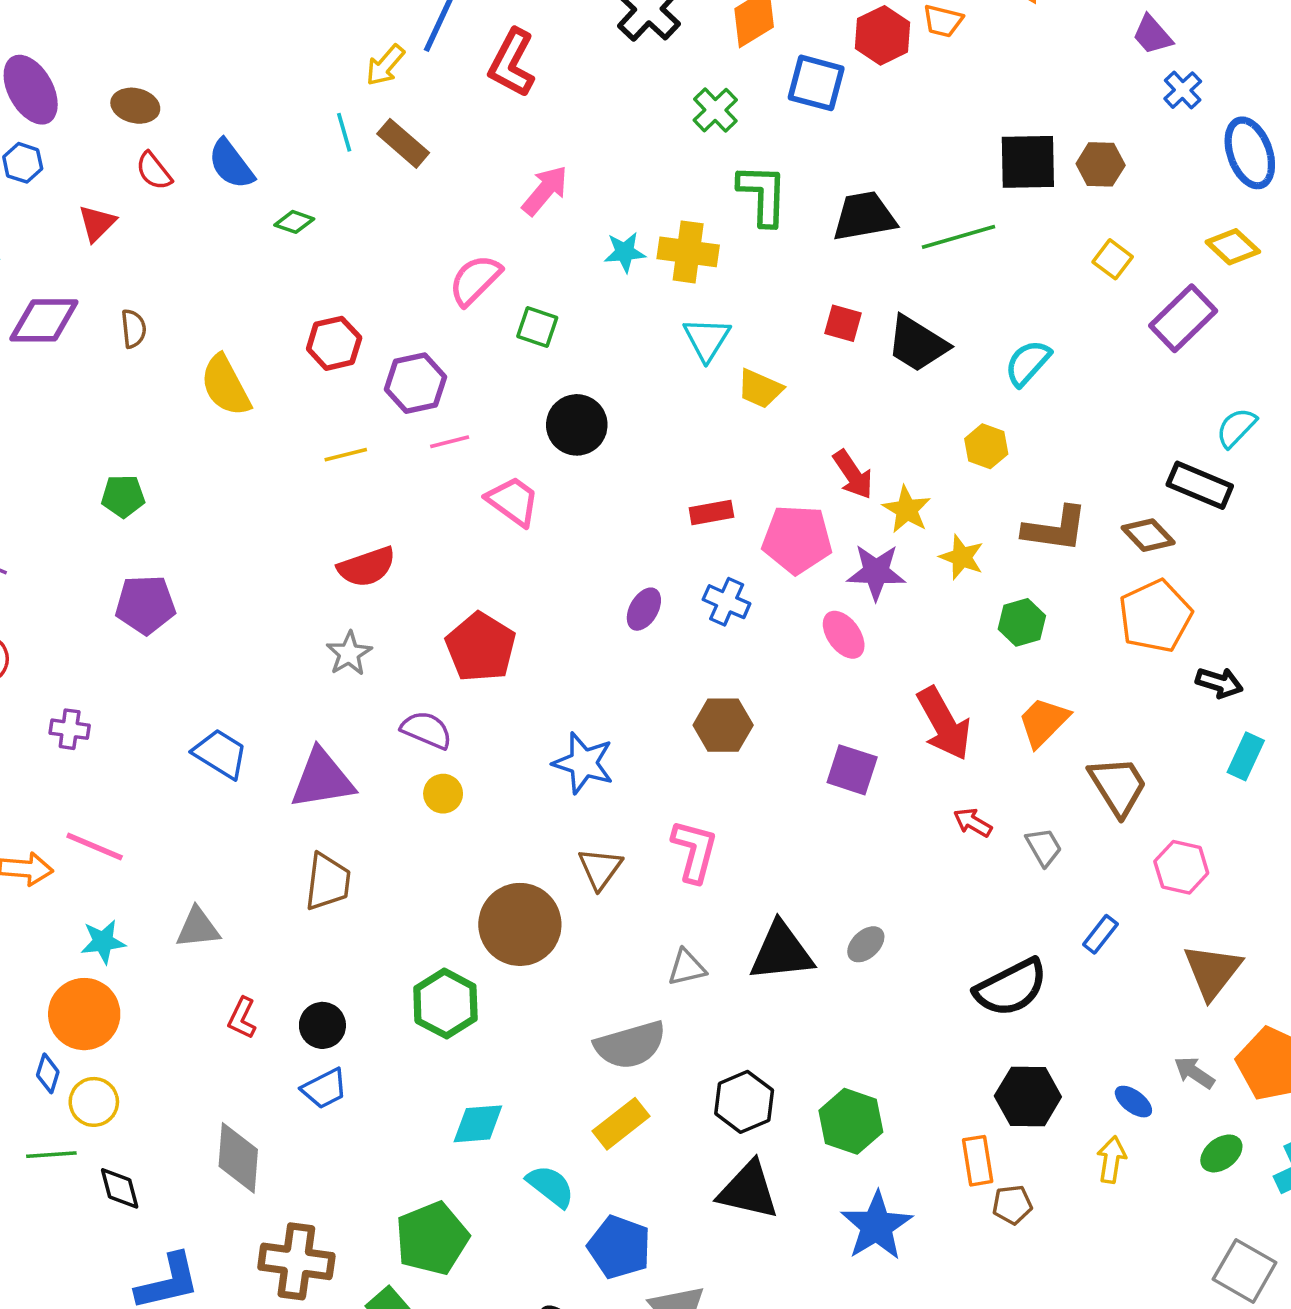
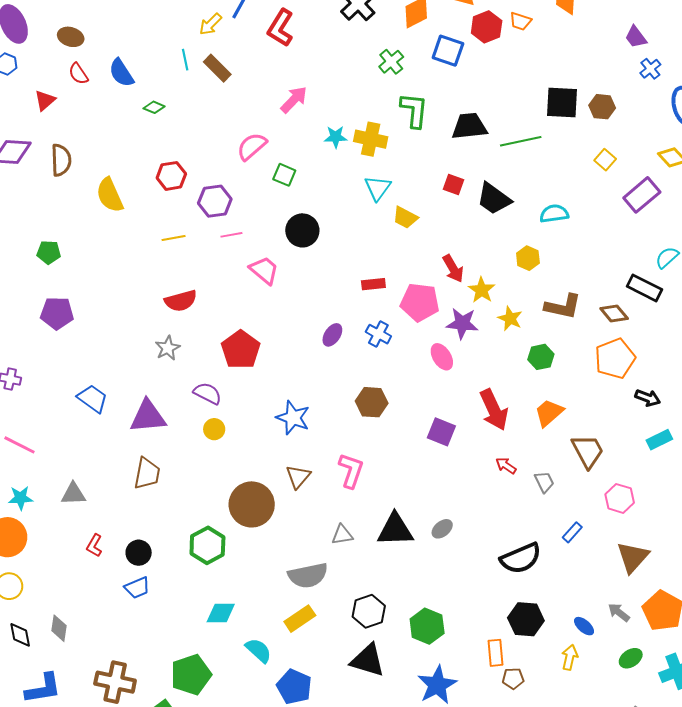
brown semicircle: (133, 329) -> (61, 160), size x1.5
cyan semicircle: (1028, 363) -> (554, 214), turned 36
cyan rectangle: (1246, 756) -> (659, 440), turned 35
gray diamond: (238, 1158) -> (59, 628), moved, size x0.7

